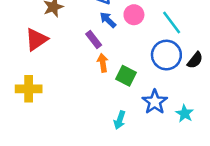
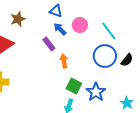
orange arrow: (103, 63) -> (64, 61), moved
green square: (126, 76) -> (74, 86), moved
cyan star: (185, 114) -> (127, 103), moved

